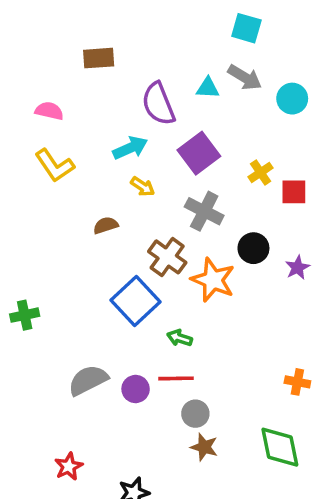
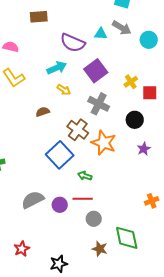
purple semicircle: (158, 104) -> (73, 43), turned -45
black circle: (253, 248) -> (135, 120), moved
purple star: (297, 268) -> (144, 149), moved
orange cross: (297, 382) -> (152, 201), turned -32
brown star: (204, 447) -> (100, 249), moved
green diamond: (280, 447) -> (127, 238), moved

